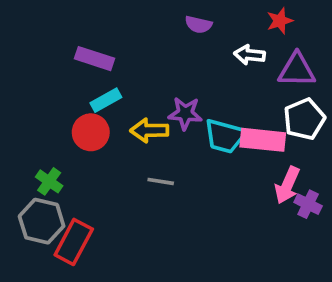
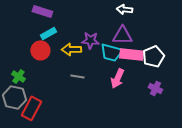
purple triangle: (297, 70) -> (122, 35), moved
white pentagon: (304, 119) -> (153, 56), moved
pink arrow: (287, 185) -> (117, 78), moved

